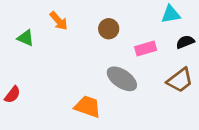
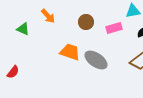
pink rectangle: (146, 49) -> (114, 28), moved
orange trapezoid: (88, 107) -> (70, 52), moved

